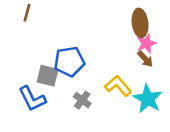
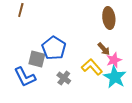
pink star: (146, 44) -> (114, 60), moved
brown arrow: (145, 59) -> (104, 49), moved
blue pentagon: (69, 62) -> (54, 48), turned -30

